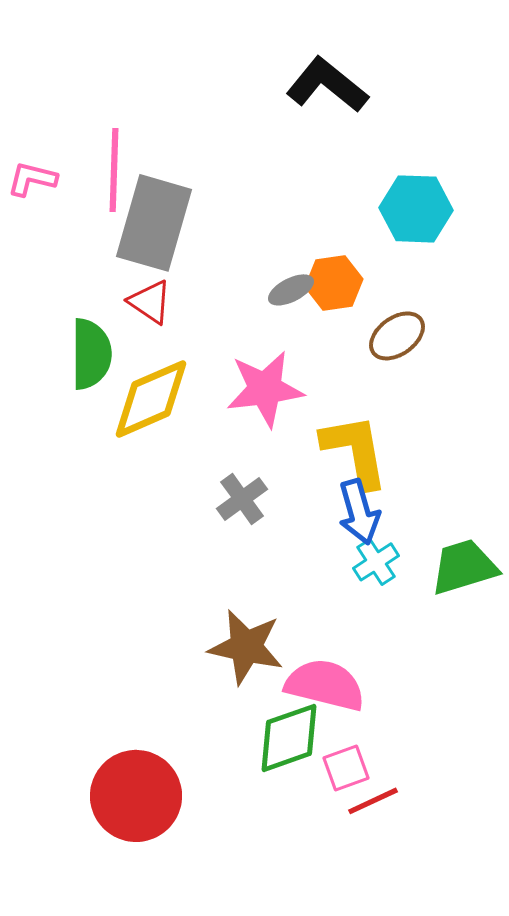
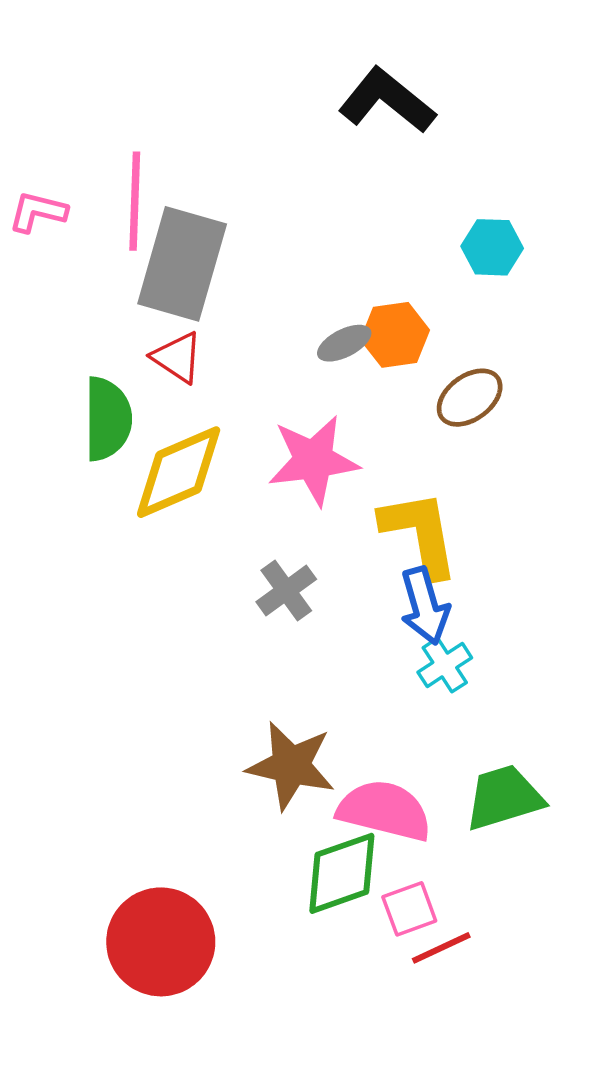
cyan hexagon: (416, 209) -> (492, 247), size x0.7
green trapezoid: (464, 567) -> (504, 798), moved

